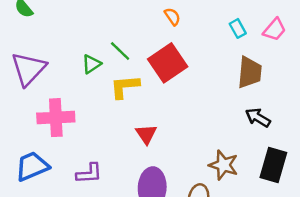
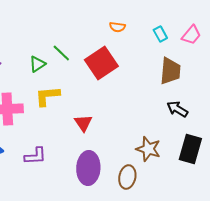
orange semicircle: (172, 16) -> (117, 27), moved, turned 133
yellow L-shape: (125, 87) -> (47, 96), moved

